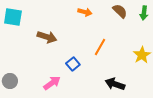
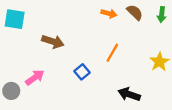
orange arrow: (85, 12) -> (109, 13), moved
pink arrow: (52, 83) -> (35, 77), moved

